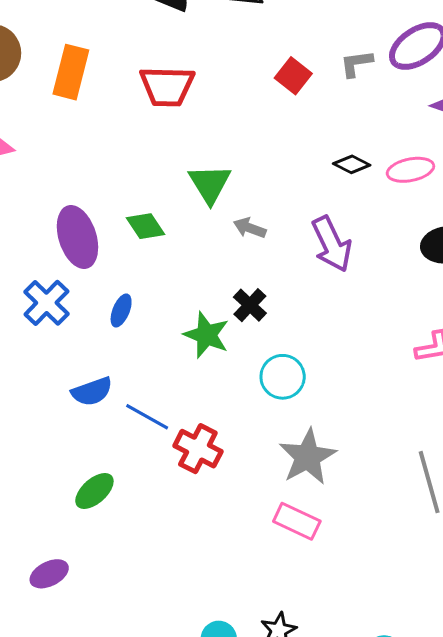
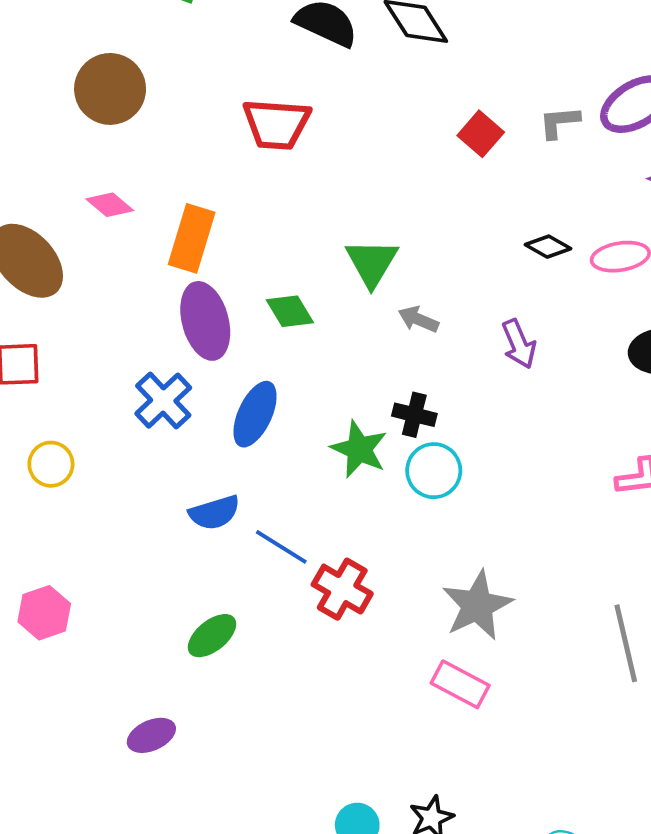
orange rectangle: (71, 72) -> (192, 238), moved
red trapezoid: (167, 86) -> (276, 124), moved
purple arrow: (332, 244) -> (519, 344), size x0.7
black cross: (250, 305) -> (414, 415), turned -32
blue ellipse: (121, 310) -> (255, 414), size x1.6
cyan circle: (283, 377) -> (434, 471), moved

